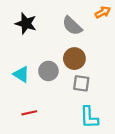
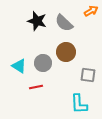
black star: (26, 24) -> (37, 21), moved
gray square: (81, 83) -> (88, 75), moved
red line: (29, 113) -> (36, 87), moved

